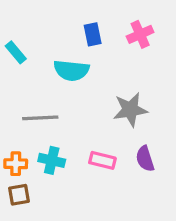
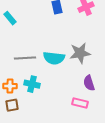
cyan semicircle: (71, 70) -> (54, 58), moved
pink rectangle: (102, 160) -> (80, 103), moved

